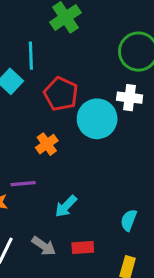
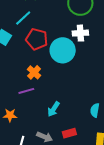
cyan line: (31, 56) -> (23, 18), moved, turned 60
purple line: (23, 184) -> (26, 91), moved

